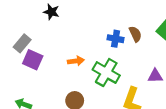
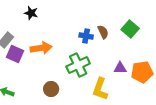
orange arrow: (76, 61) -> (41, 48), moved, size x1.5
green cross: (106, 73) -> (78, 65), turned 35

